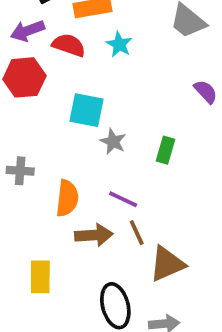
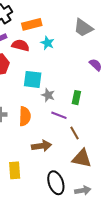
orange semicircle: (67, 198) -> (25, 116), moved
purple line: (123, 199) -> (59, 115), moved
brown line: (137, 233) -> (75, 133), moved
brown triangle: (167, 264) -> (82, 158), turned 40

